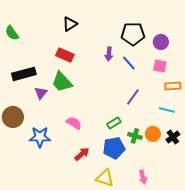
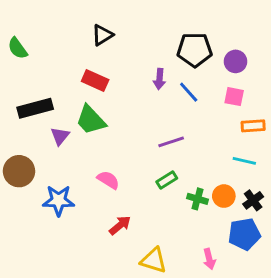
purple line: (133, 97) -> (171, 142), moved, turned 36
blue pentagon: (114, 148) -> (244, 234), moved

